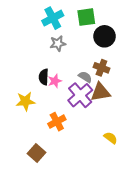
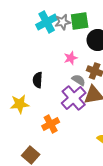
gray star: (58, 43) -> (63, 22), moved
pink star: (55, 81) -> (71, 58), moved

